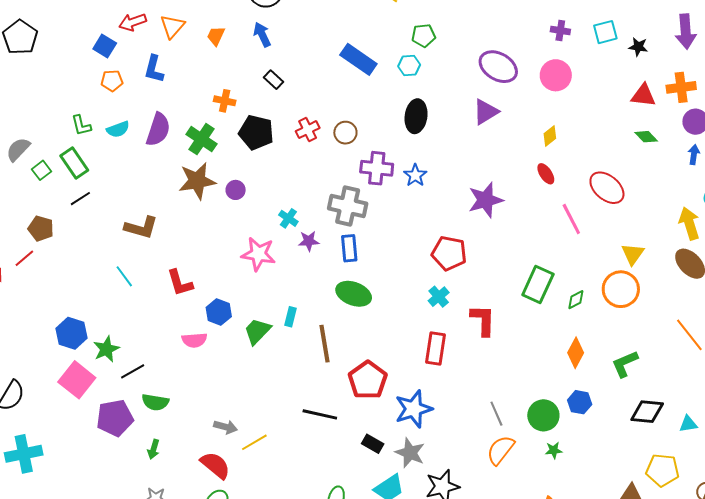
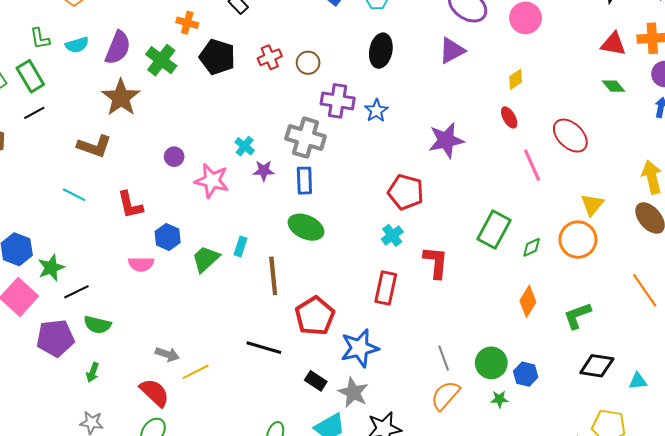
brown star: (197, 181) -> (121, 98), moved, turned -30
purple circle: (236, 190) -> (174, 157), moved
cyan line: (124, 276) -> (74, 195), turned -30
blue hexagon: (580, 402) -> (526, 374), moved

